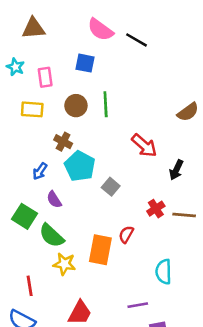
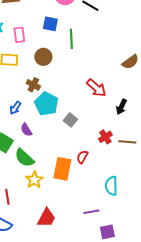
green line: (106, 104) -> (71, 39), moved
yellow star: (64, 264) -> (34, 180), turned 30

